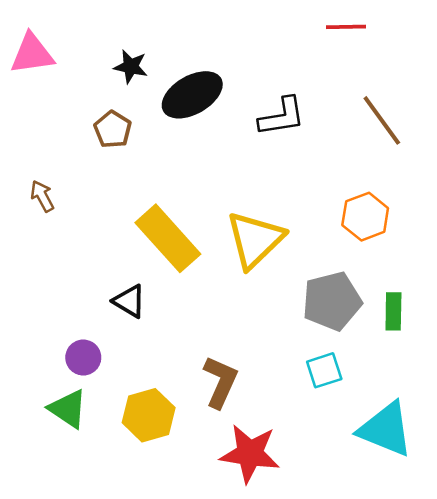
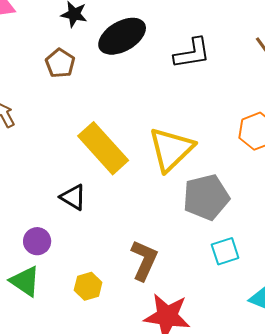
gray pentagon: (332, 301) -> (206, 197), moved
yellow hexagon: (149, 415) -> (88, 286), size x0.7

